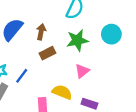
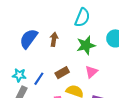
brown rectangle: (47, 53) -> (62, 73), moved

